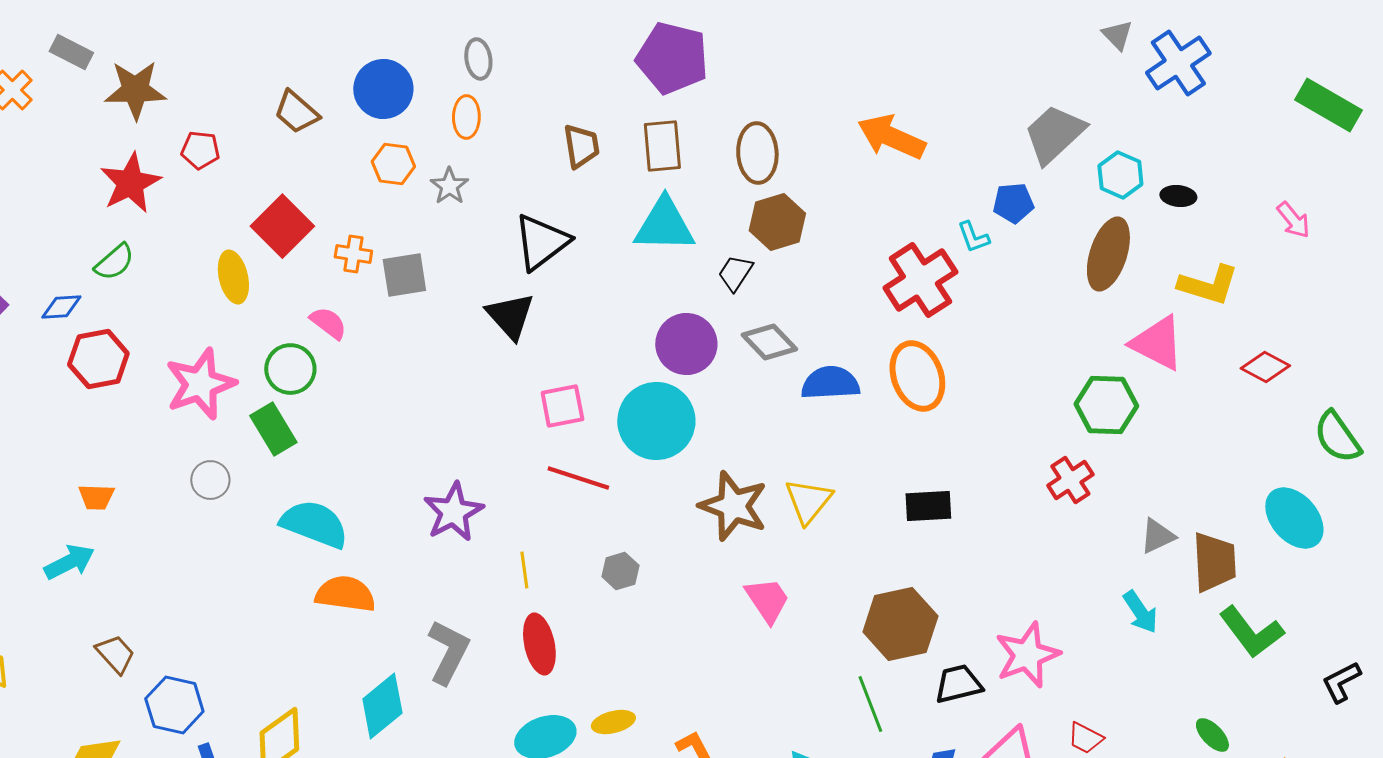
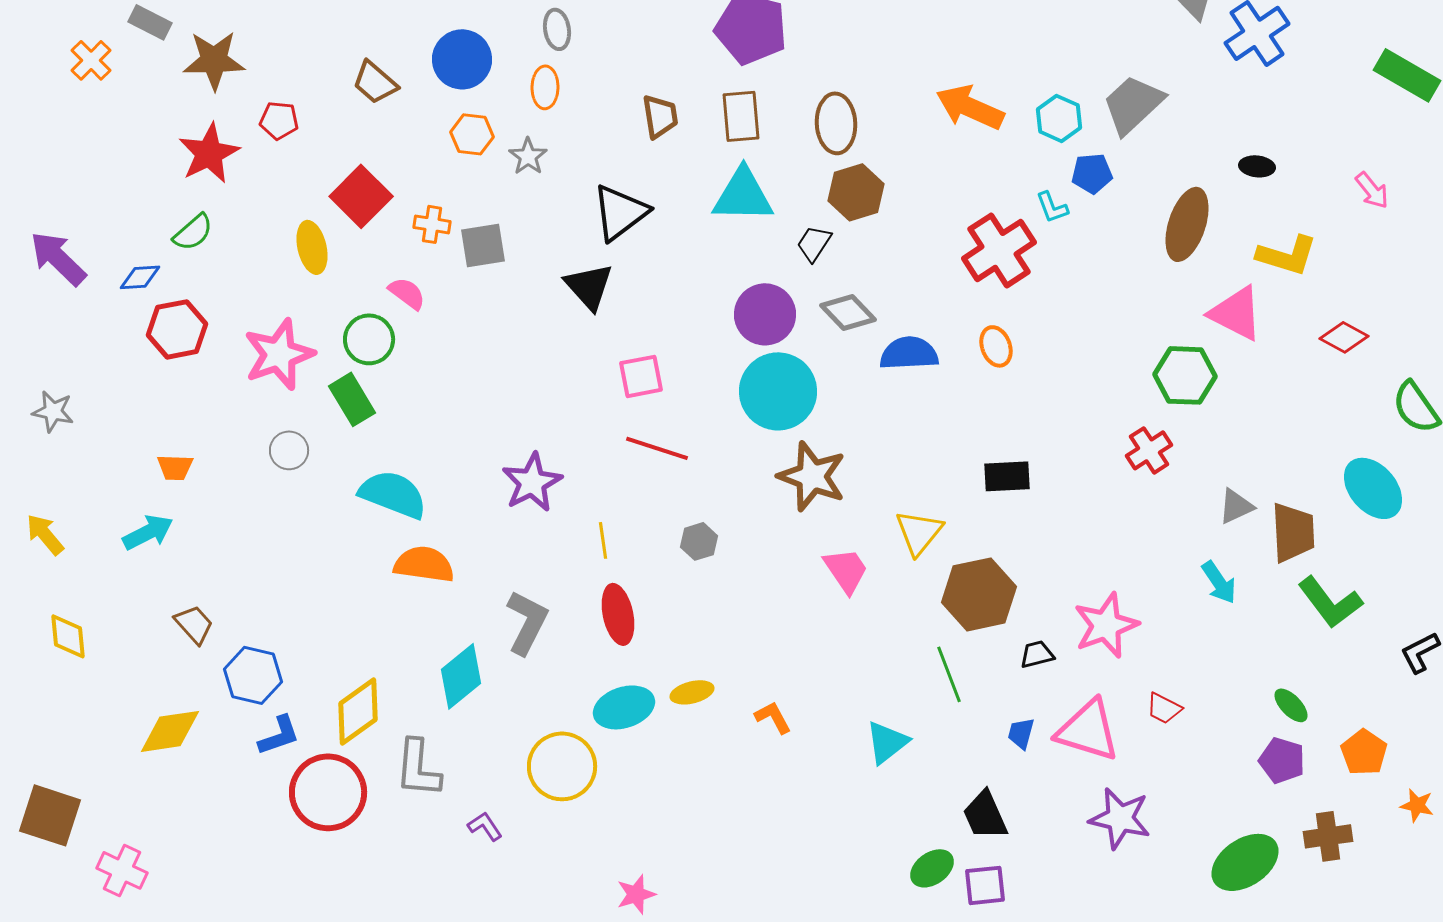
cyan hexagon: (1120, 175) -> (1059, 118), moved
orange ellipse: (917, 376) -> (996, 346), size x0.6
cyan circle: (656, 421) -> (778, 391), moved
yellow triangle: (808, 501) -> (919, 532), moved
black trapezoid: (958, 684) -> (1037, 654), size x0.7

